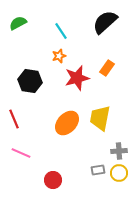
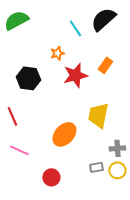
green semicircle: (18, 23) -> (16, 20), size x1.4
cyan line: (61, 31) -> (75, 28), moved
orange ellipse: (67, 123) -> (64, 134), moved

